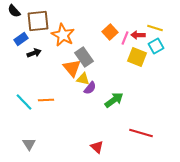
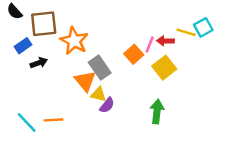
orange square: (110, 32) -> (134, 54), moved
cyan square: (156, 46) -> (203, 27), moved
yellow square: (137, 57) -> (164, 68), turned 30
green arrow: (114, 100) -> (157, 111), moved, turned -48

